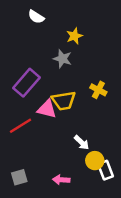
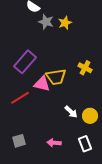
gray star: (62, 59) -> (46, 22), moved
yellow circle: (95, 161) -> (90, 116), moved
white rectangle: (106, 170) -> (85, 144), moved

